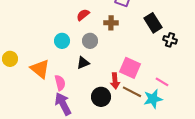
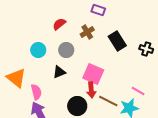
brown cross: (111, 23) -> (87, 32), turned -32
black rectangle: (153, 23) -> (117, 41), moved
pink square: (130, 68) -> (93, 74), moved

